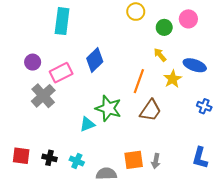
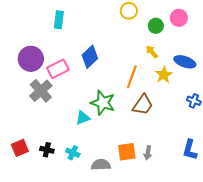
cyan rectangle: (62, 21) -> (59, 20), size x0.7
purple circle: (33, 62) -> (31, 59), size x1.6
red square: (21, 156) -> (20, 148), turned -30

